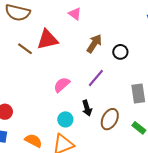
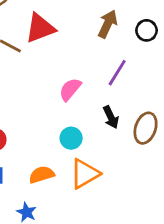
cyan circle: (65, 119) -> (71, 138), moved
orange semicircle: (33, 141) -> (42, 175), turned -36

